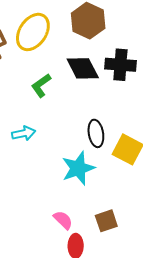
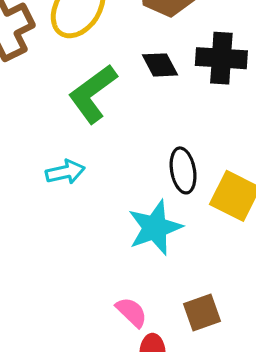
black diamond: (83, 68) -> (160, 65), size x0.7
green L-shape: (41, 85) -> (93, 94), size x1.5

